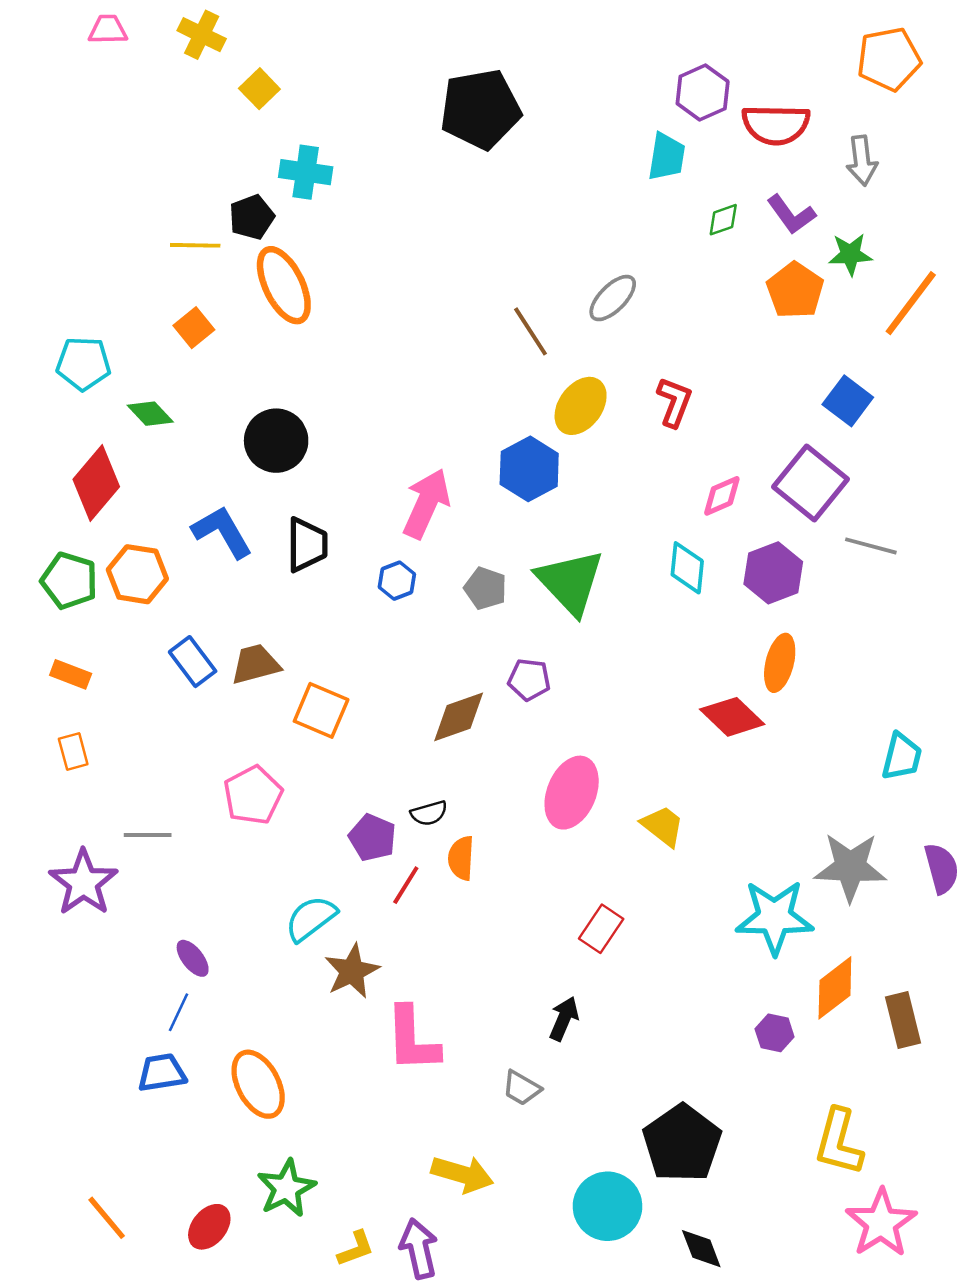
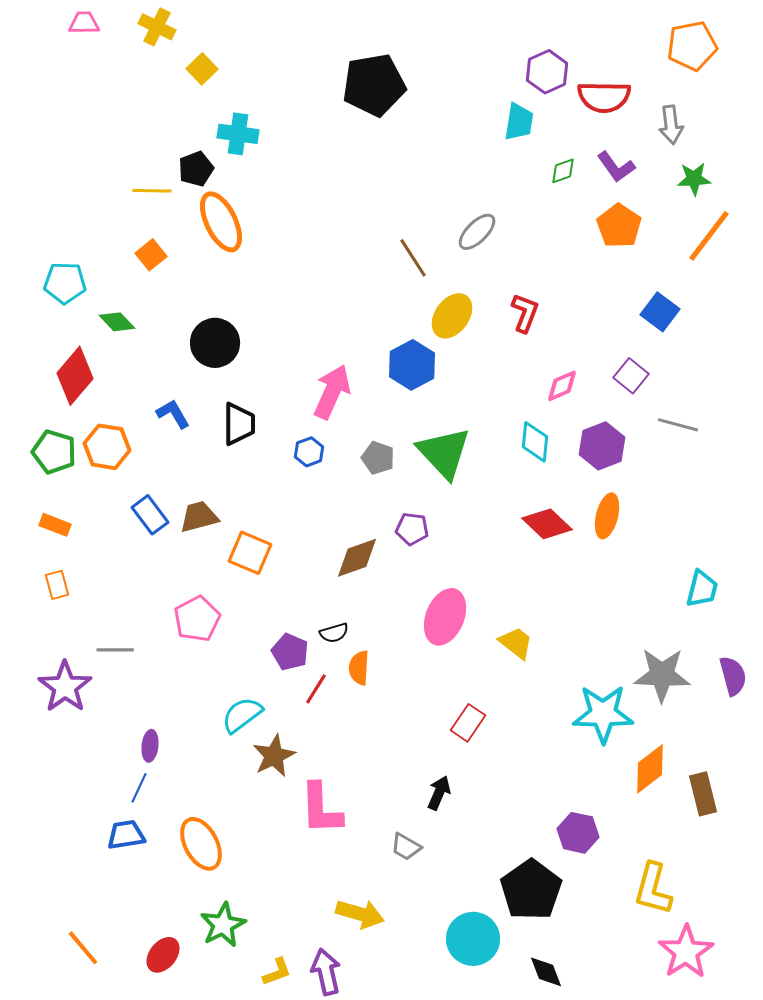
green star: (850, 254) -> (694, 179), moved
purple square: (811, 483) -> (631, 376), size x0.6
blue L-shape: (222, 532) -> (173, 414), size x0.7
red diamond: (732, 717) -> (547, 524), moved
purple ellipse: (193, 958) -> (150, 746), turned 44
purple hexagon: (775, 1033) -> (578, 833), moved, size x1.4

